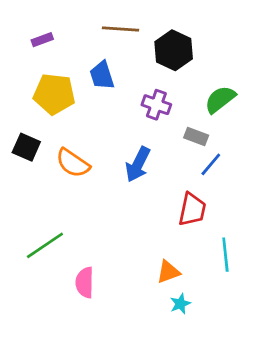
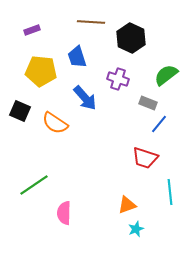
blue arrow: (138, 164) -> (85, 98), moved, turned -68
red trapezoid: (192, 209) -> (145, 158), turned 96

